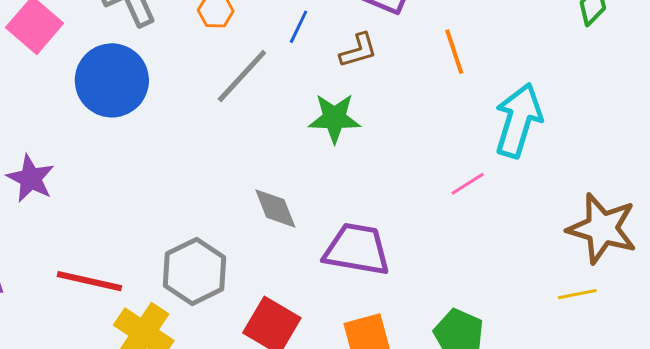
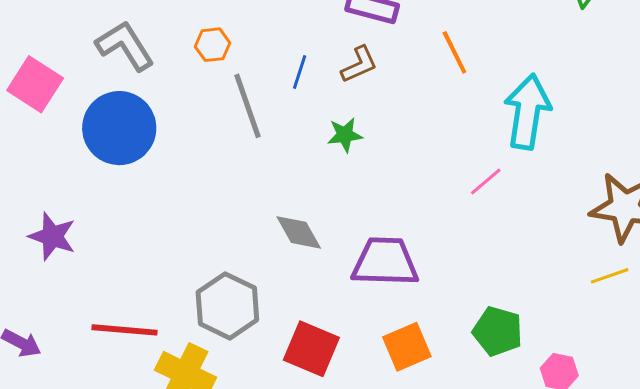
blue line: (299, 27) -> (300, 72), moved
gray line: (242, 76) -> (247, 106), turned -54
green star: (334, 118) -> (345, 135), size x0.7

